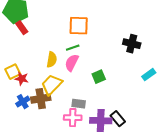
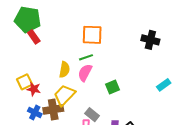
black cross: (132, 44) -> (150, 40), moved
blue cross: (23, 102) -> (35, 113), turned -32
gray rectangle: (79, 104) -> (92, 115), turned 32

